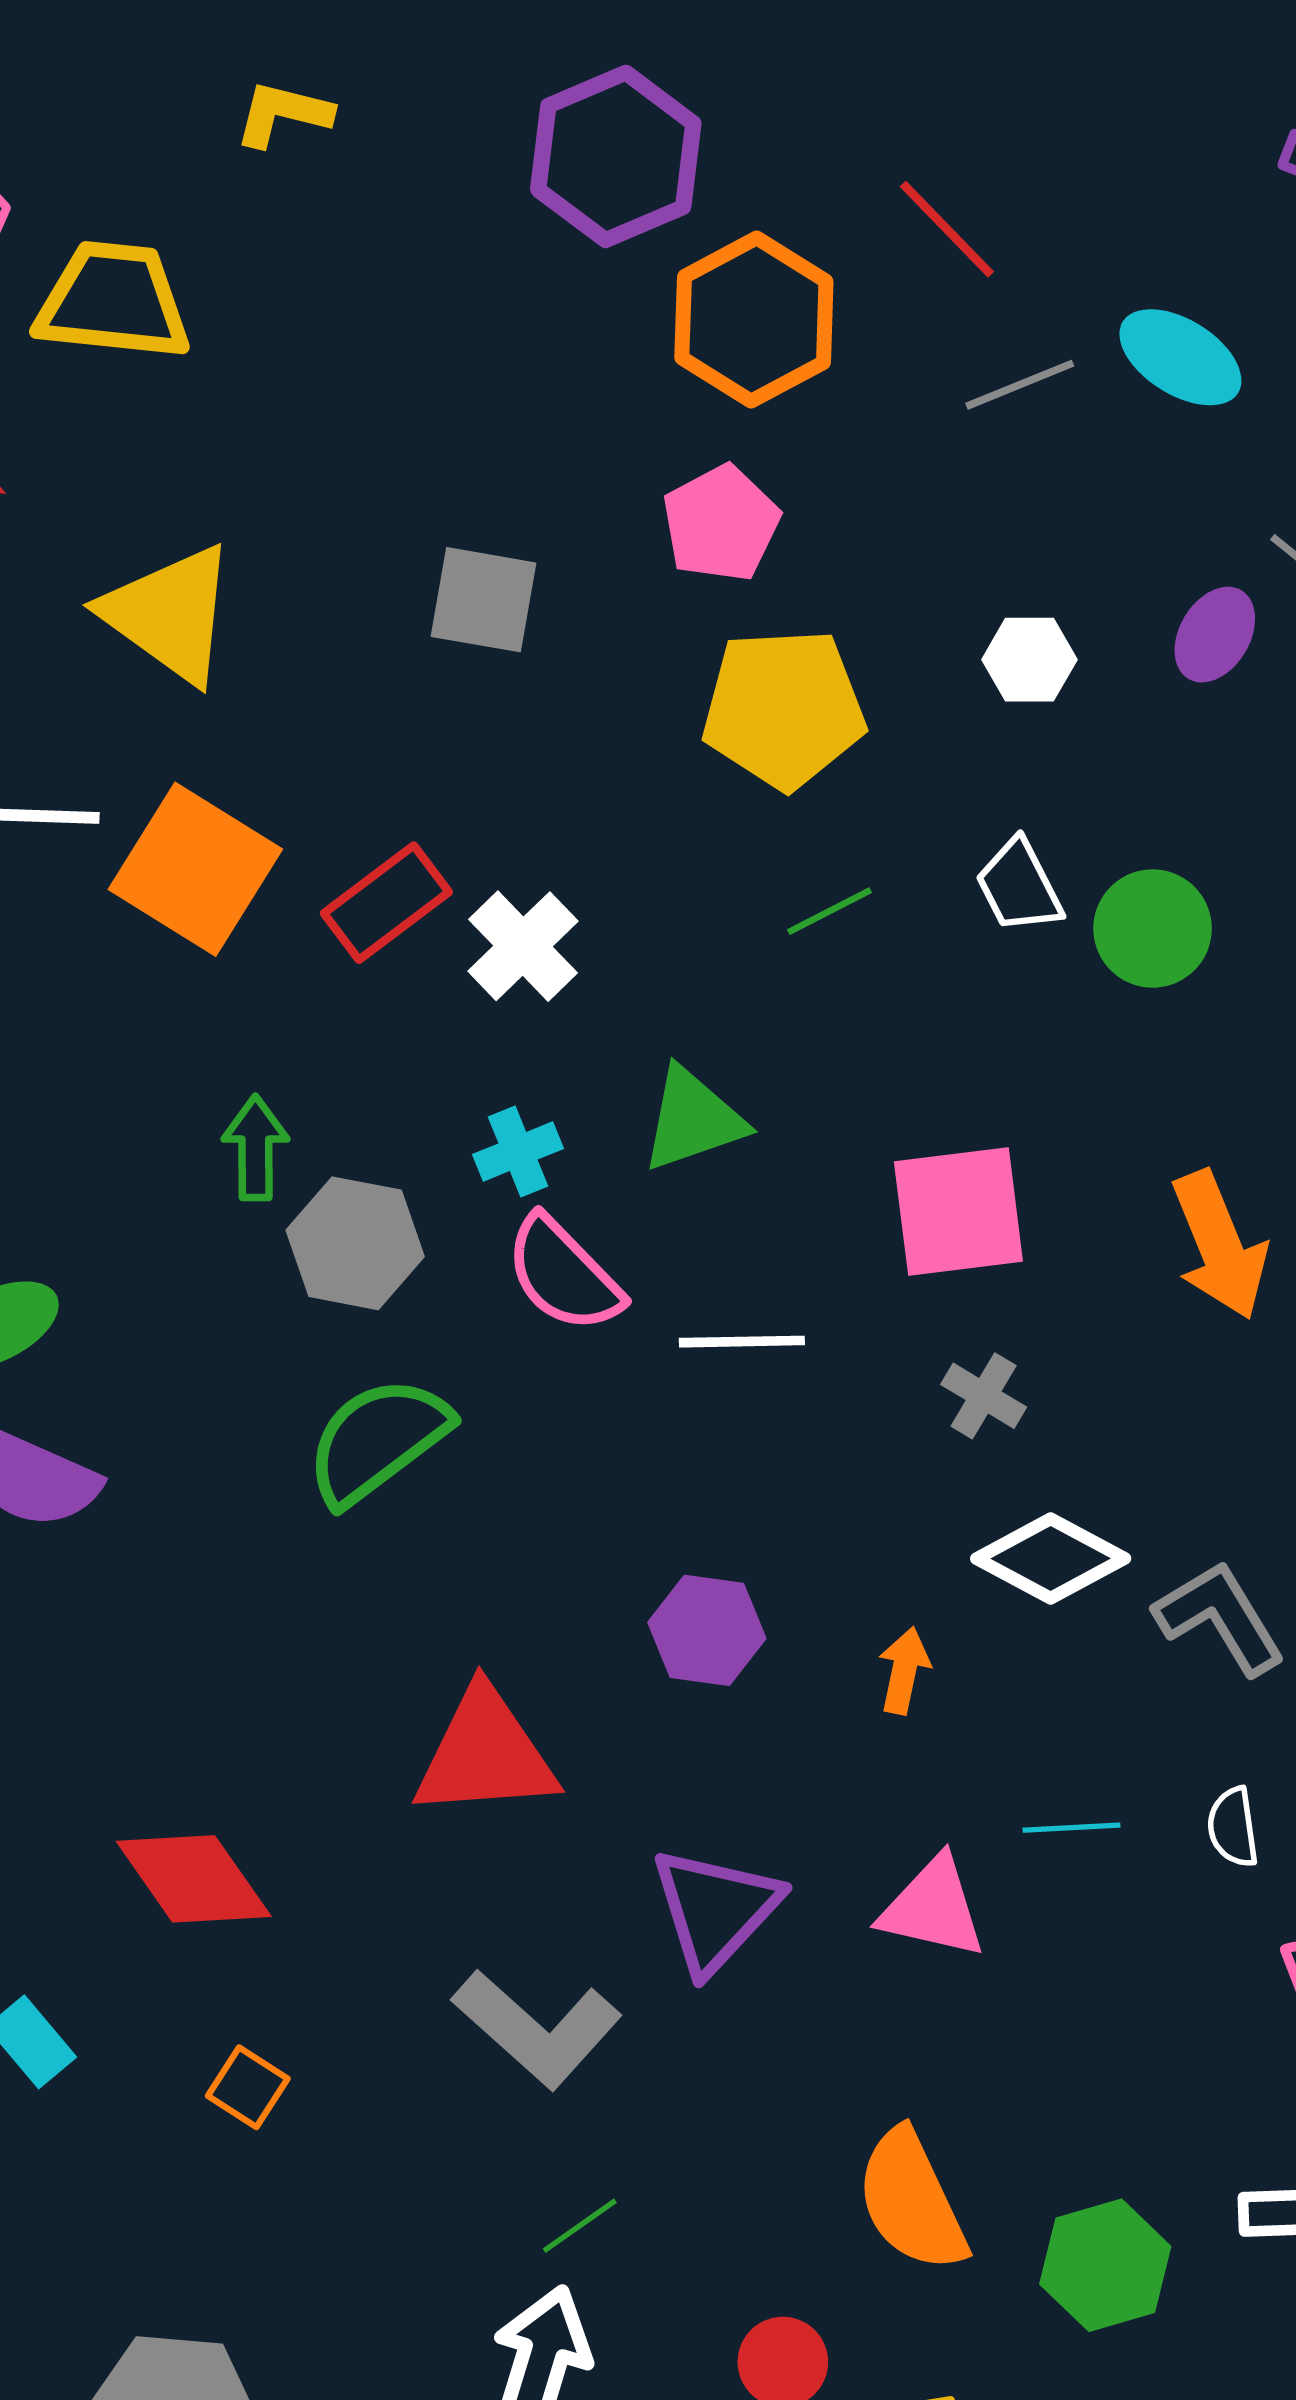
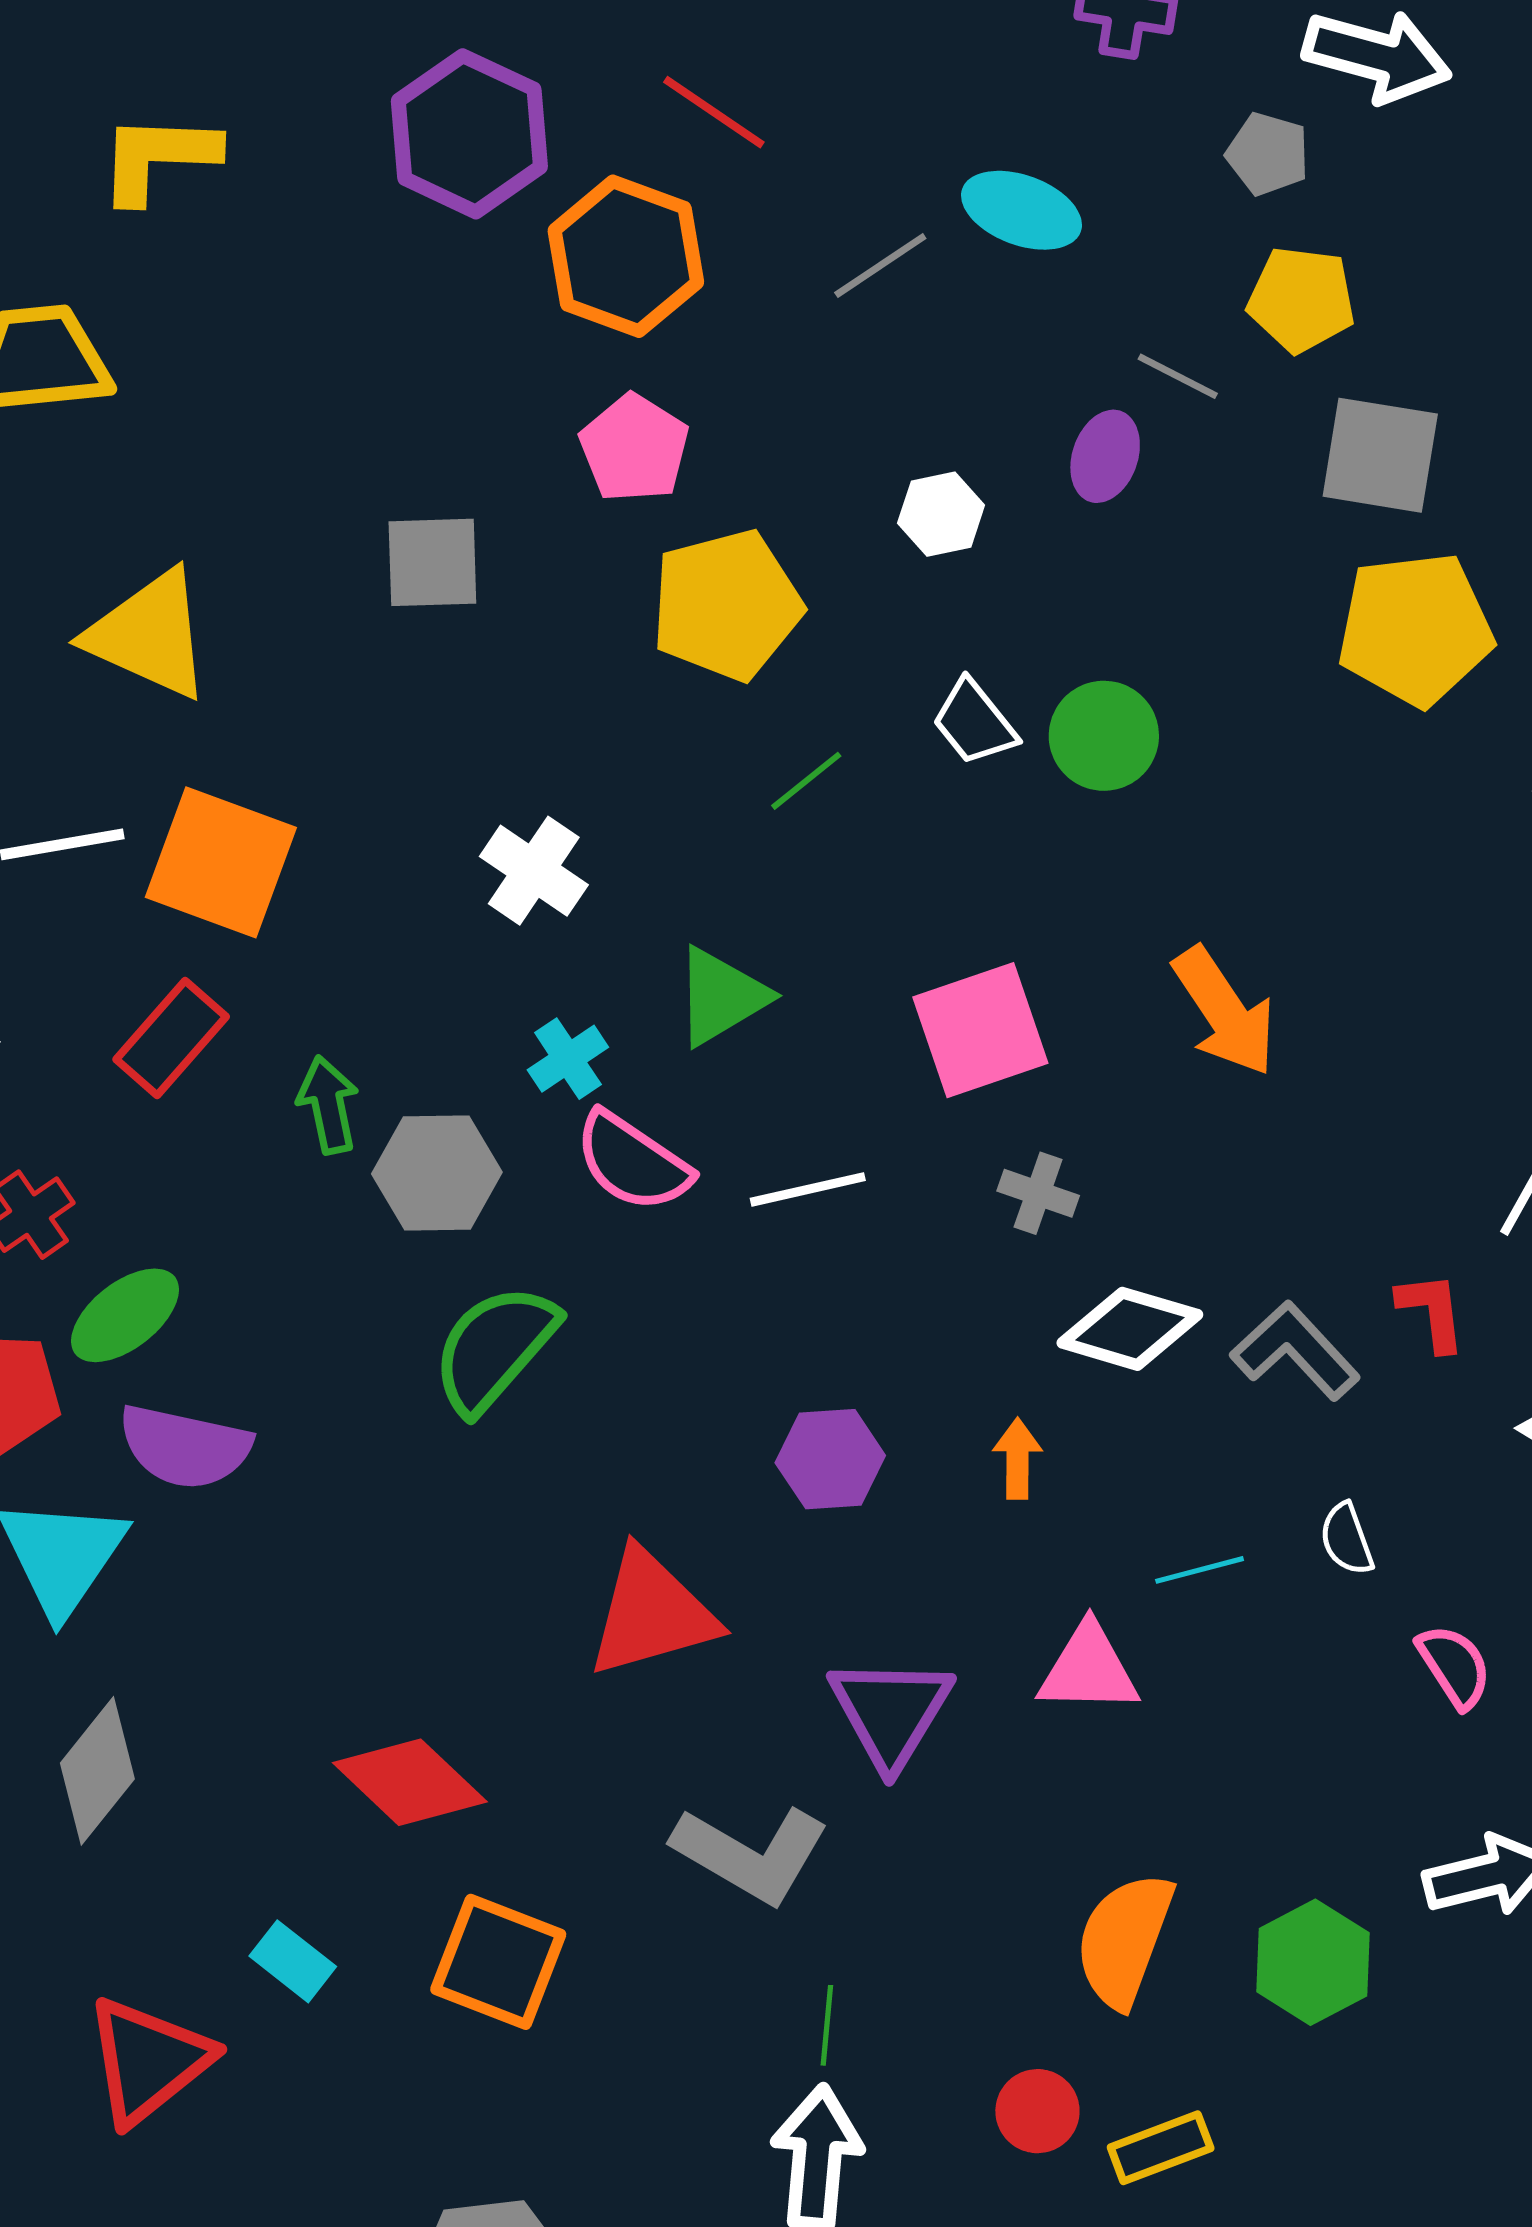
yellow L-shape: (283, 114) -> (158, 158), size x1.4
red line: (947, 229) -> (714, 112), moved
red rectangle: (386, 903) -> (171, 1038), moved
orange square: (248, 2087) -> (498, 1962), size x1.8
orange semicircle: (912, 2201) -> (1124, 1940), turned 57
green line: (580, 2226) -> (827, 2025), turned -38

